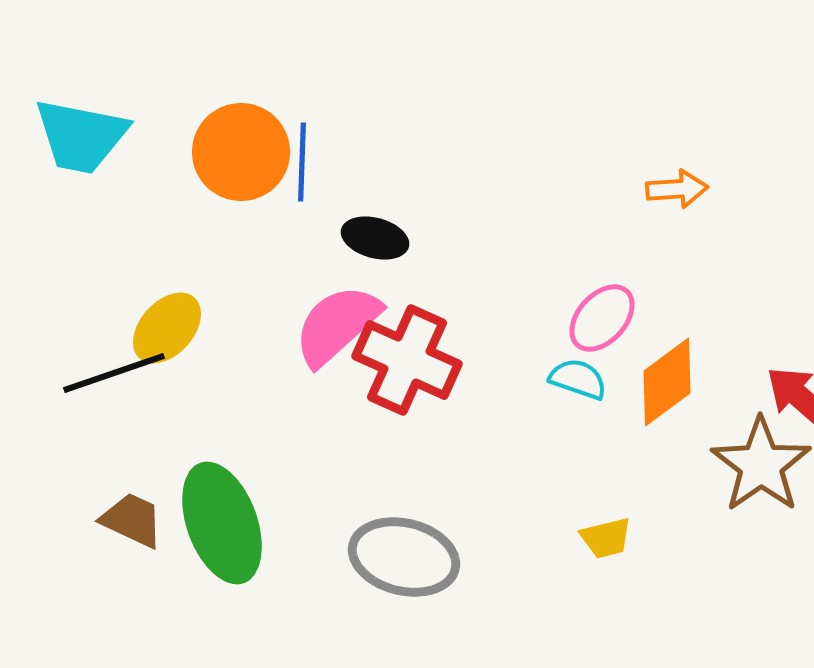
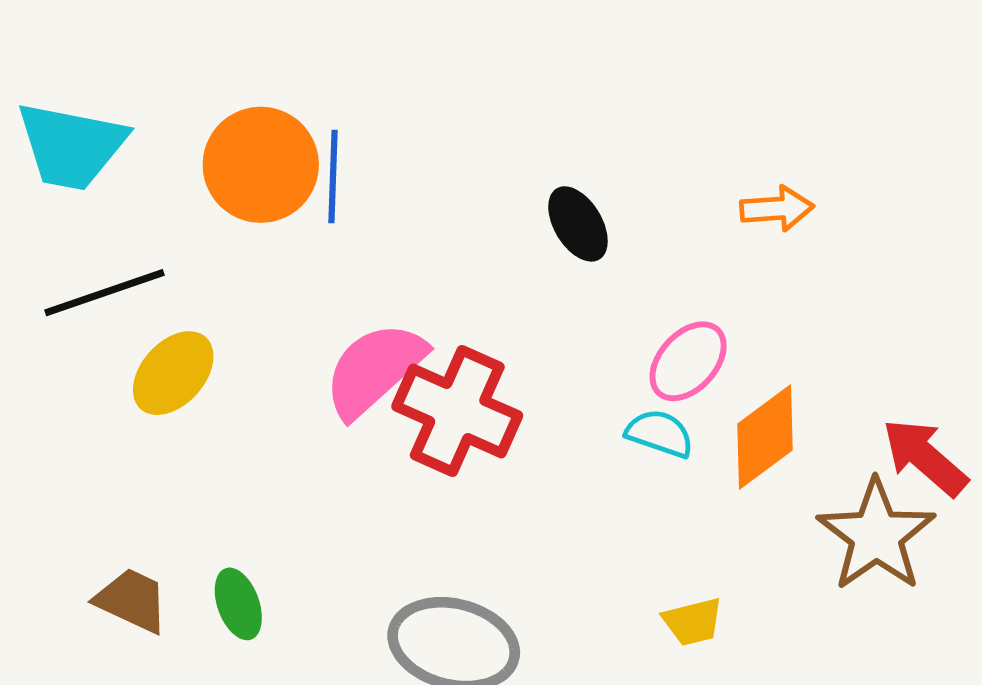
black ellipse: (375, 238) -> (578, 224), moved, turned 44
black line: (114, 373) -> (105, 293), moved
green ellipse: (222, 523) -> (238, 604), size x0.5

